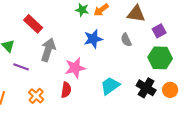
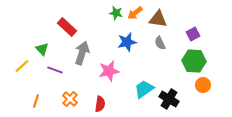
brown triangle: (136, 14) -> (158, 19), moved
black cross: (146, 88) -> (169, 99), moved
red semicircle: (66, 90) -> (100, 104), moved
orange circle: (170, 90) -> (203, 85), moved

